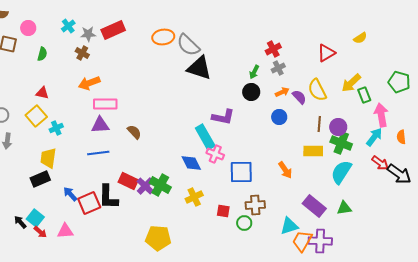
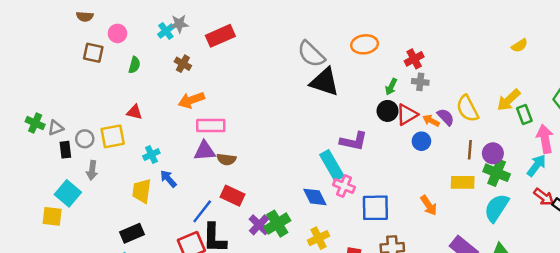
gray star: (88, 34) -> (179, 24), moved
orange ellipse: (163, 37) -> (365, 44), moved
red triangle: (326, 53) -> (407, 115), moved
gray cross: (278, 68) -> (420, 82), turned 32
orange arrow: (282, 92) -> (431, 121), moved, turned -128
yellow square: (36, 116) -> (113, 136), moved, turned 30
brown semicircle: (134, 132) -> (226, 159), moved, turned 140
blue line: (98, 153) -> (202, 211), moved, turned -45
black rectangle: (40, 179) -> (132, 233), moved
red rectangle: (128, 181) -> (233, 196), moved
green cross: (160, 185) -> (277, 224), turned 30
blue arrow: (70, 194) -> (168, 179), moved

